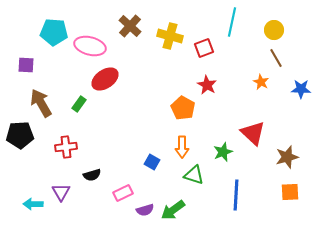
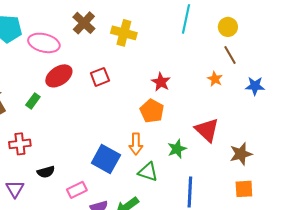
red square: (204, 48) -> (100, 77), moved
orange pentagon: (183, 108) -> (152, 111), moved
blue square: (152, 162) -> (106, 159), size x1.8

